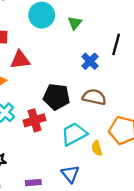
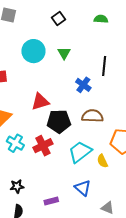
red triangle: (20, 60) -> (40, 102), moved

